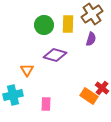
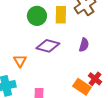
purple semicircle: (91, 39) -> (84, 45), moved

